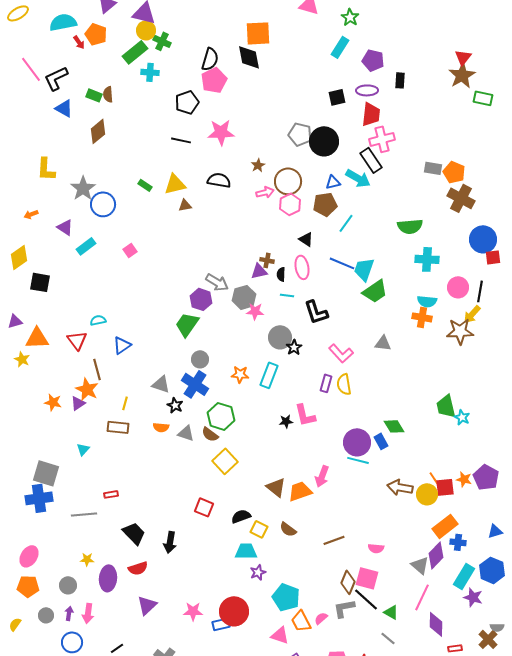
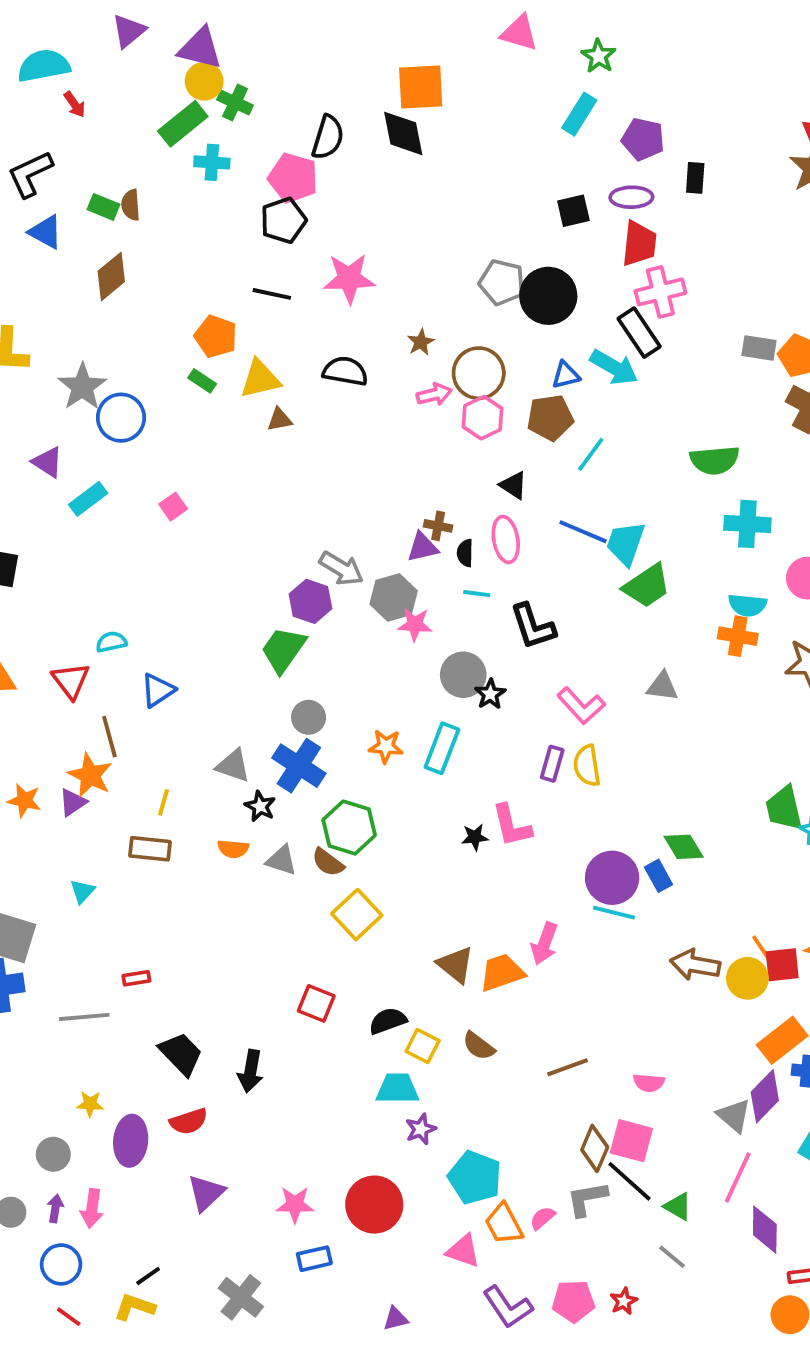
orange pentagon: (96, 34) -> (216, 336), moved
pink pentagon: (214, 80) -> (293, 178), moved, turned -30
blue rectangle: (221, 624) -> (314, 1259), moved

